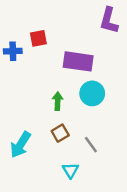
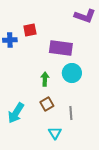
purple L-shape: (109, 20) -> (85, 16), turned -85
gray line: (91, 145) -> (71, 113), turned 32

